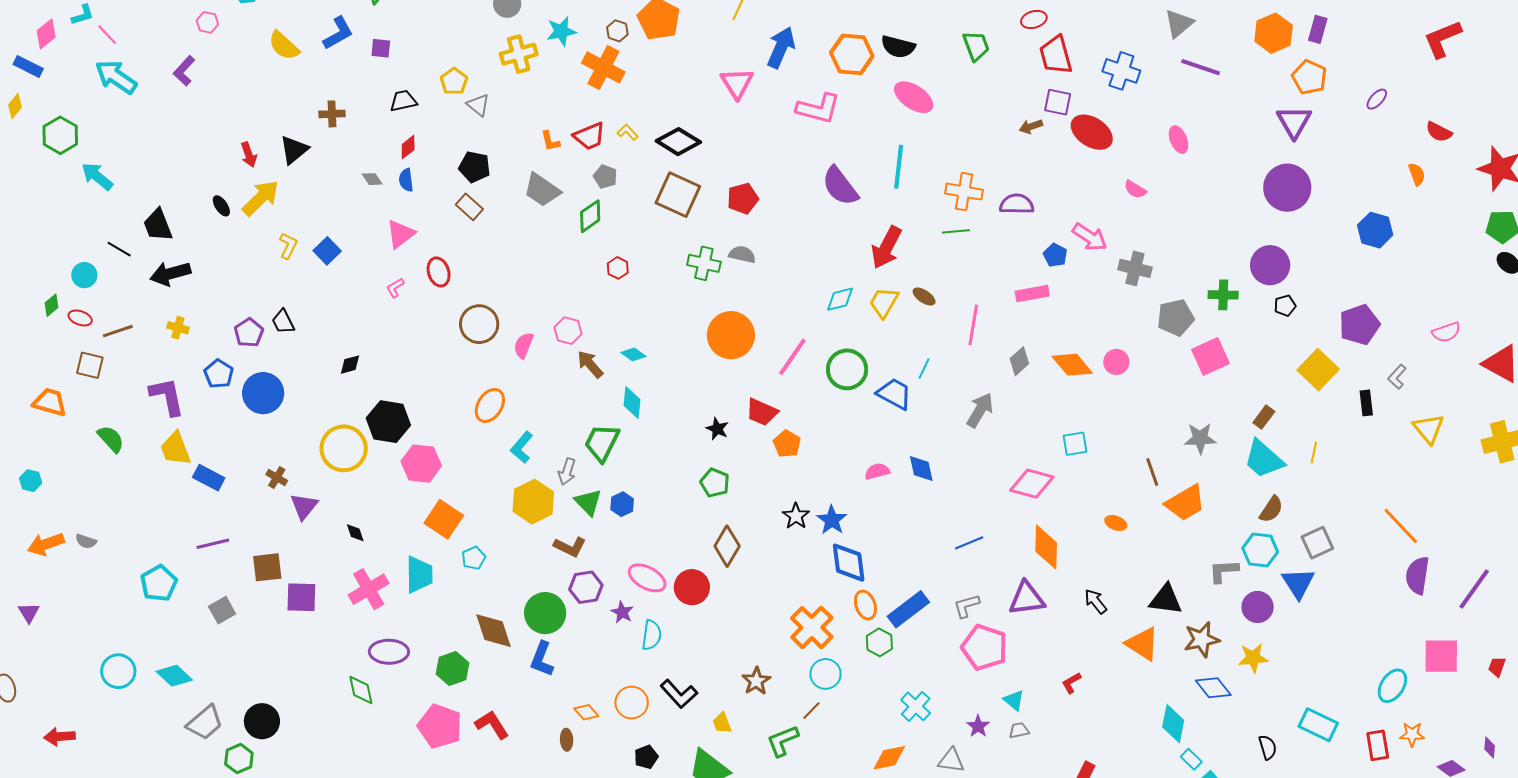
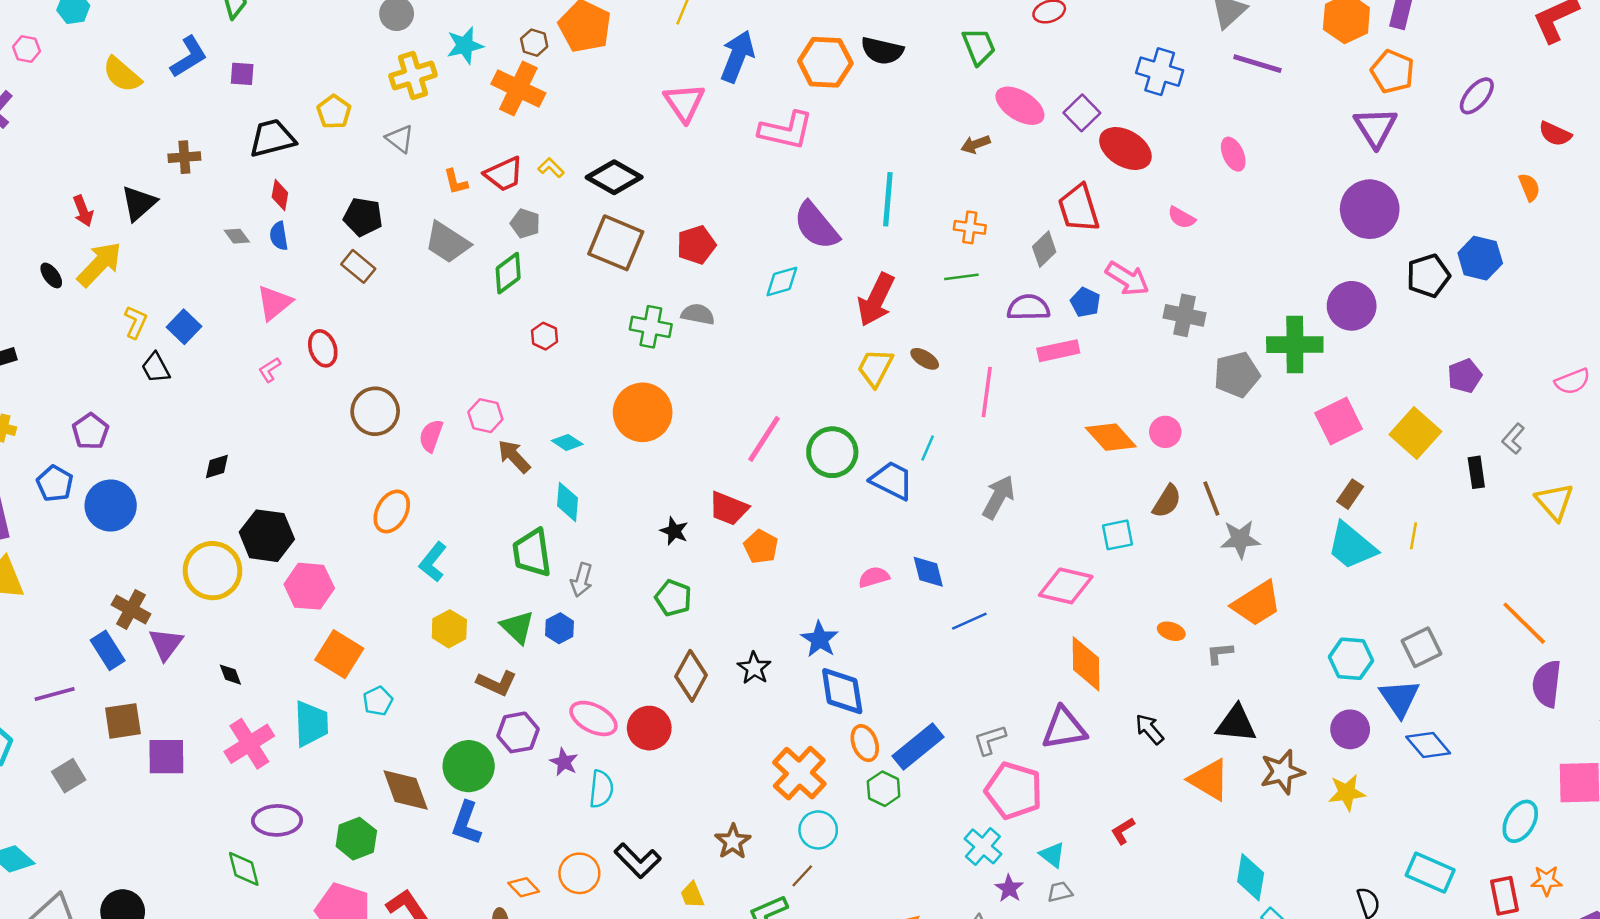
red trapezoid: (1056, 55) -> (1079, 208), moved
pink ellipse: (914, 97) -> (1020, 106), moved
purple ellipse: (1377, 99) -> (1477, 96), size x1.4
black trapezoid: (403, 101) -> (272, 138), size x1.4
purple square: (1058, 102) -> (1082, 113), turned 36
gray triangle: (478, 105) -> (400, 139), moved
brown arrow: (1031, 126) -> (976, 144), moved
red diamond: (408, 147) -> (280, 195), turned -40
orange cross: (964, 192) -> (970, 227), size x0.7
purple semicircle: (1017, 204) -> (1028, 308), moved
green cross: (1223, 295) -> (1295, 345), size x1.5
cyan diamond: (840, 299) -> (782, 282), moved
black pentagon: (1285, 306) -> (1428, 276), moved, size x1.6
black trapezoid: (283, 322) -> (156, 368), moved
purple pentagon: (1359, 325) -> (1465, 376), size x0.7
orange circle: (731, 335) -> (643, 412), moved
pink square: (1211, 357) -> (1339, 421), moved
gray diamond: (1019, 361) -> (1044, 249), moved
gray star: (1200, 438) -> (1240, 539), moved
green trapezoid: (602, 443) -> (532, 553), turned -33
gray arrow: (567, 472) -> (582, 580), moved
brown line: (1152, 472) -> (1211, 499), moved
blue rectangle: (209, 478) -> (108, 650), moved, turned 32
brown cross: (277, 478) -> (131, 609), size x1.4
yellow hexagon: (533, 502) -> (449, 629), size x0.7
brown semicircle: (1271, 509) -> (1167, 501), moved
black star: (796, 516) -> (754, 668), moved
blue line: (969, 543) -> (969, 621), moved
gray L-shape: (1224, 571) -> (1220, 653), moved, size x0.7
blue diamond: (1213, 688) -> (1428, 745), moved
cyan cross: (916, 706) -> (983, 846), moved

